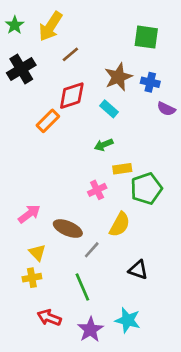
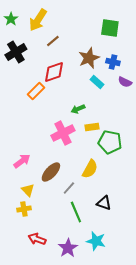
cyan rectangle: (109, 109) -> (97, 82), moved
green pentagon: (146, 189) -> (110, 142), turned 30
pink cross: (97, 190) -> (63, 133), moved, size x1.6
brown ellipse: (68, 229) -> (51, 172), turned -70
green line: (82, 287) -> (76, 212), moved

